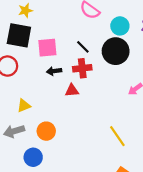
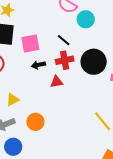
cyan circle: (120, 26) -> (86, 19), moved
black circle: (116, 51) -> (94, 62), moved
blue circle: (33, 157) -> (13, 147), moved

